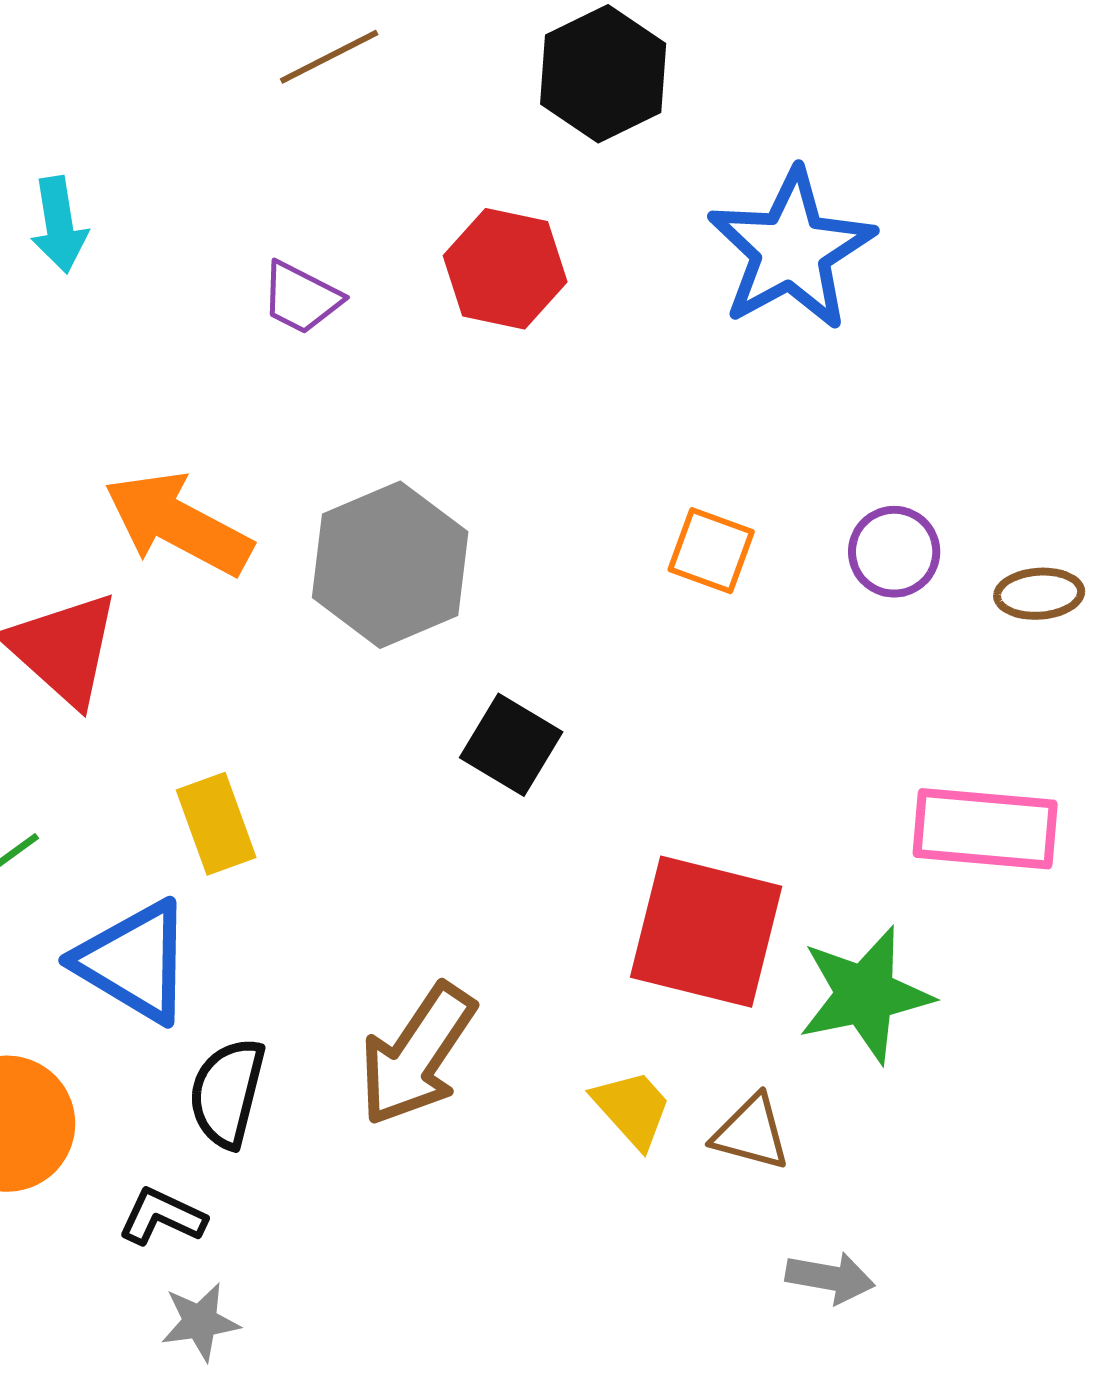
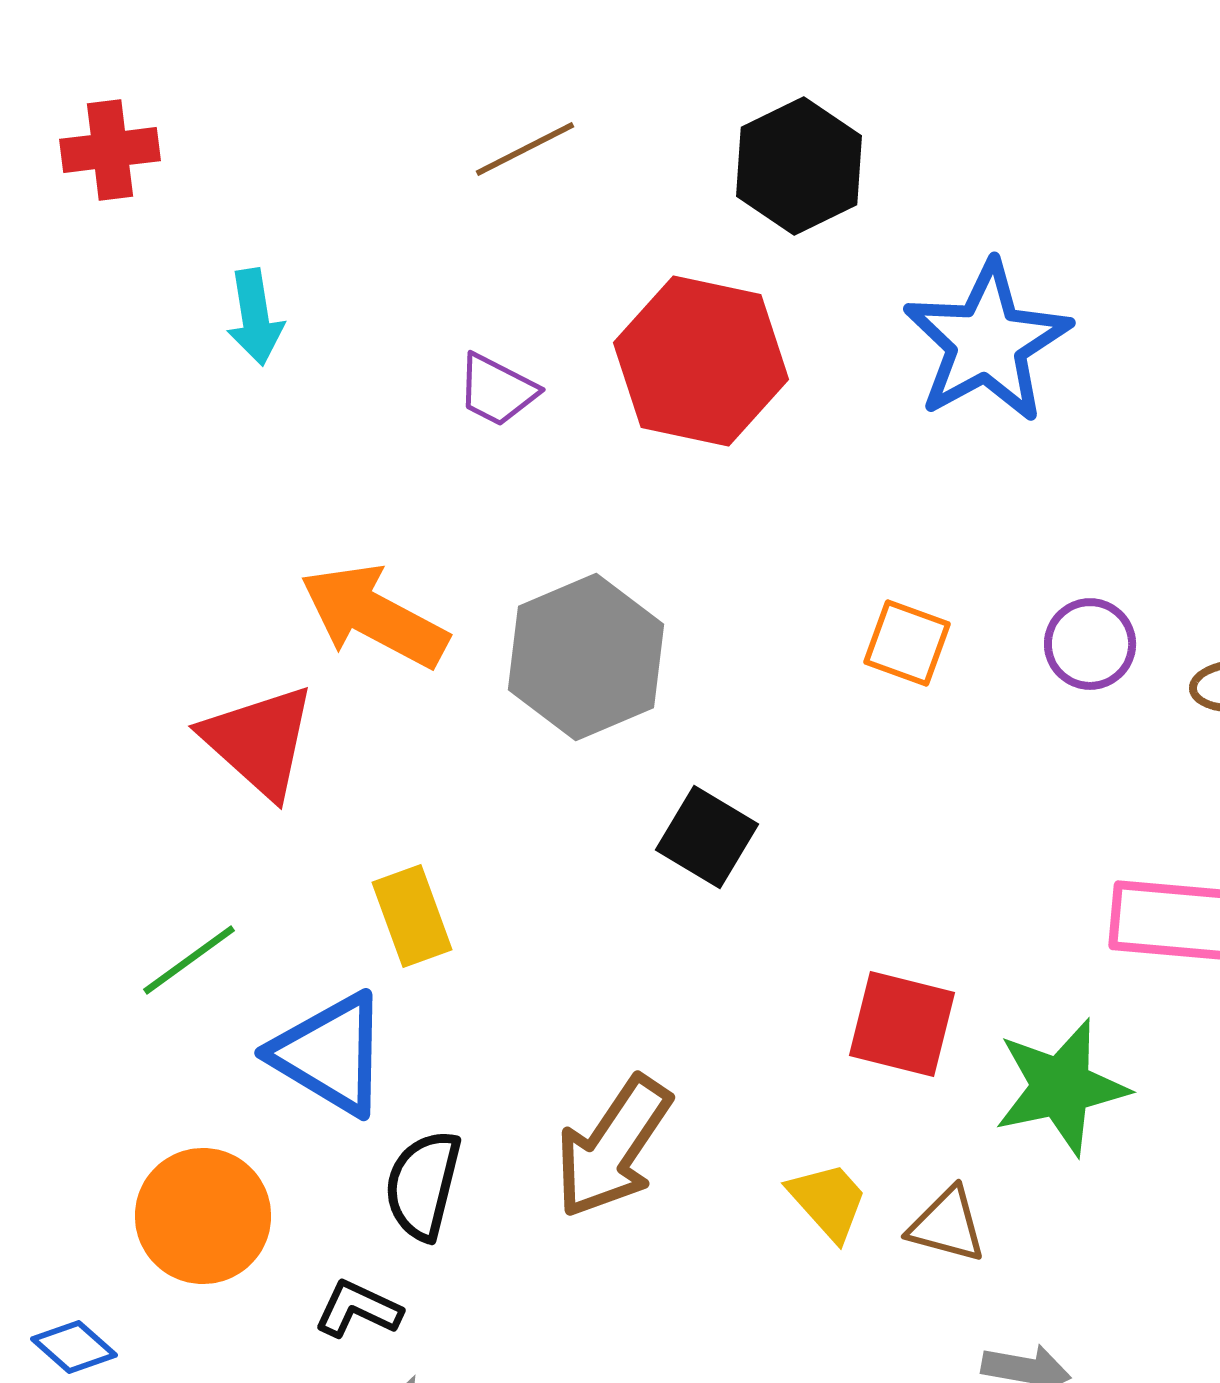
red hexagon: (505, 269) -> (701, 361), size x1.4
red square: (706, 932) -> (902, 1024), size x0.7

